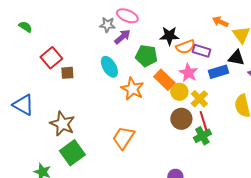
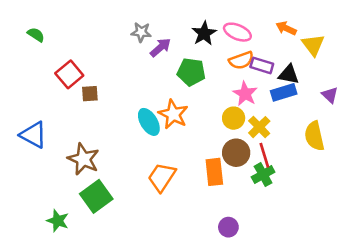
pink ellipse: (127, 16) -> (237, 32), moved
black star: (169, 36) -> (204, 33), moved, turned -30
black triangle: (236, 58) -> (289, 74), moved
cyan ellipse: (109, 67) -> (149, 122), moved
orange rectangle: (164, 80) -> (214, 172), moved, turned 40

